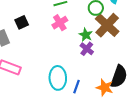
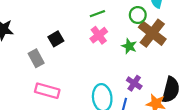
purple cross: (87, 49) -> (134, 83), moved

